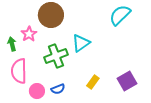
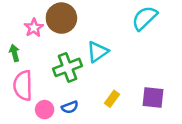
pink star: (29, 34) -> (34, 28), moved
purple square: (127, 81) -> (153, 98), turned 36

